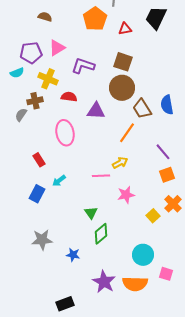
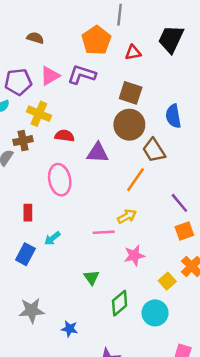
purple L-shape: (83, 66) -> (82, 75), moved
blue semicircle: (167, 105) -> (173, 116), moved
red rectangle: (39, 160) -> (28, 213), turned 32
green diamond: (101, 234) -> (120, 303), moved
cyan circle: (143, 255) -> (155, 313), moved

